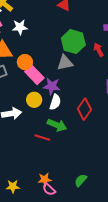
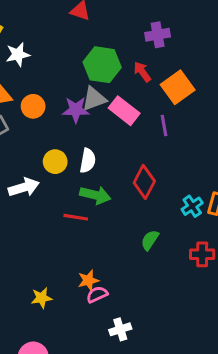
pink rectangle: (34, 75) -> (124, 111), moved
purple star: (52, 86) -> (76, 110), moved
red diamond: (84, 109) -> (144, 182), moved
green semicircle: (81, 180) -> (150, 240), moved
pink semicircle: (49, 189) -> (97, 294), turned 120

